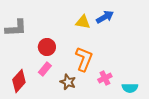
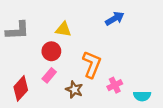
yellow triangle: (83, 22) -> (63, 29), moved

